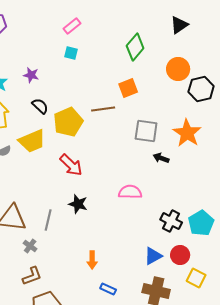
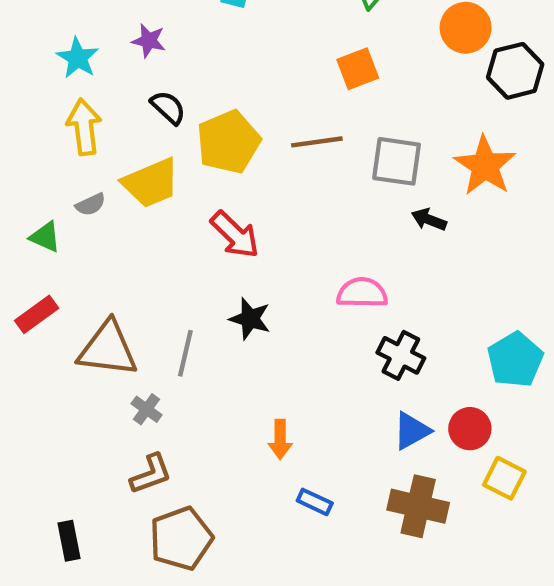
brown line: (103, 109) -> (317, 142), moved
black cross: (171, 221) -> (401, 355), moved

